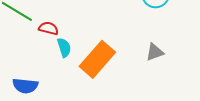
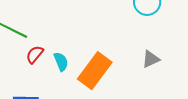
red semicircle: (49, 28) -> (35, 54), moved, turned -60

